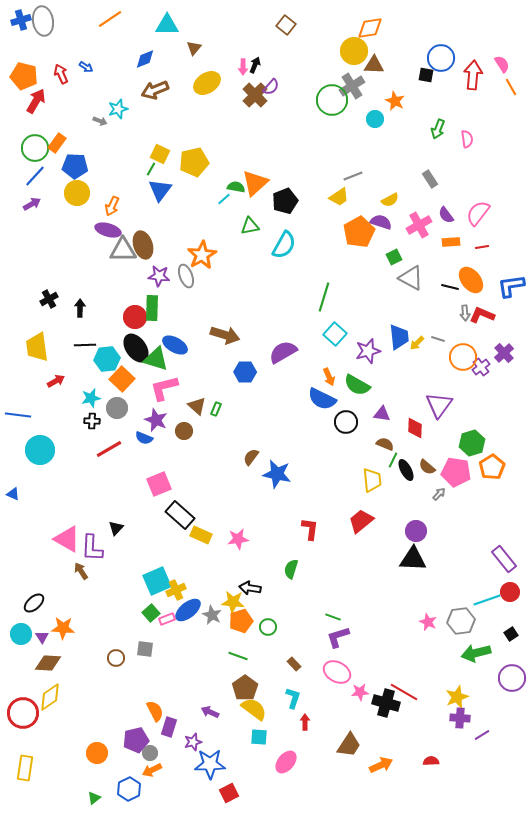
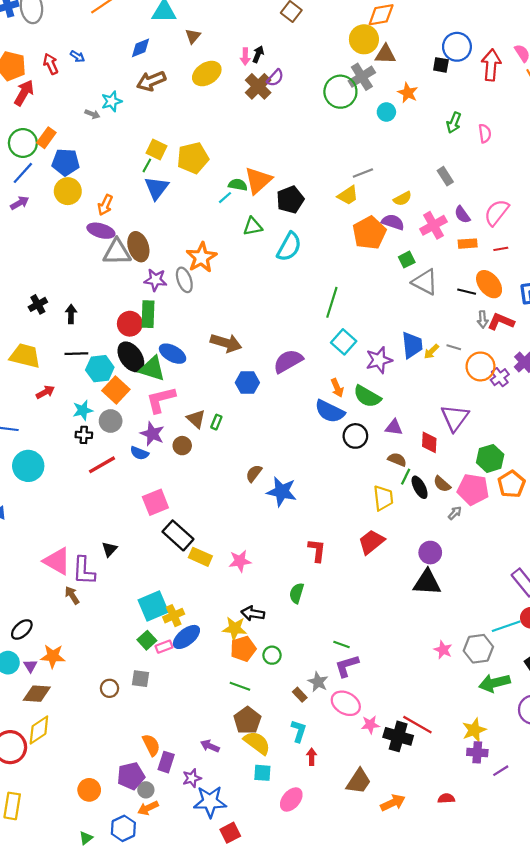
yellow trapezoid: (37, 347) -> (25, 356), turned 112
gray star: (212, 615) -> (318, 682), moved

